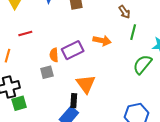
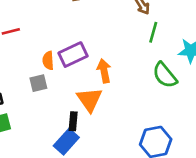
orange arrow: (102, 41) -> (104, 71), moved, turned -114
green semicircle: (142, 64) -> (165, 75), turned -80

